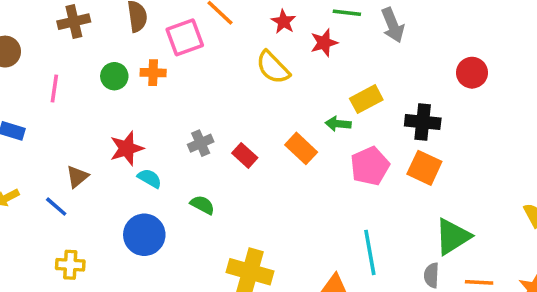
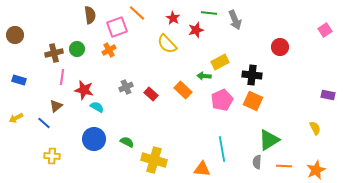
brown cross: (74, 22) -> (54, 53), moved
orange cross: (153, 73) -> (109, 50), moved, turned -32
pink line: (54, 89) -> (62, 77), moved
red star: (127, 148) -> (84, 90), turned 30
green semicircle: (202, 205) -> (127, 142), moved

